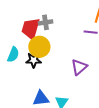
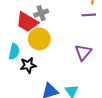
red trapezoid: (31, 29) -> (27, 22), turned -65
black star: (34, 60) -> (28, 65), moved

